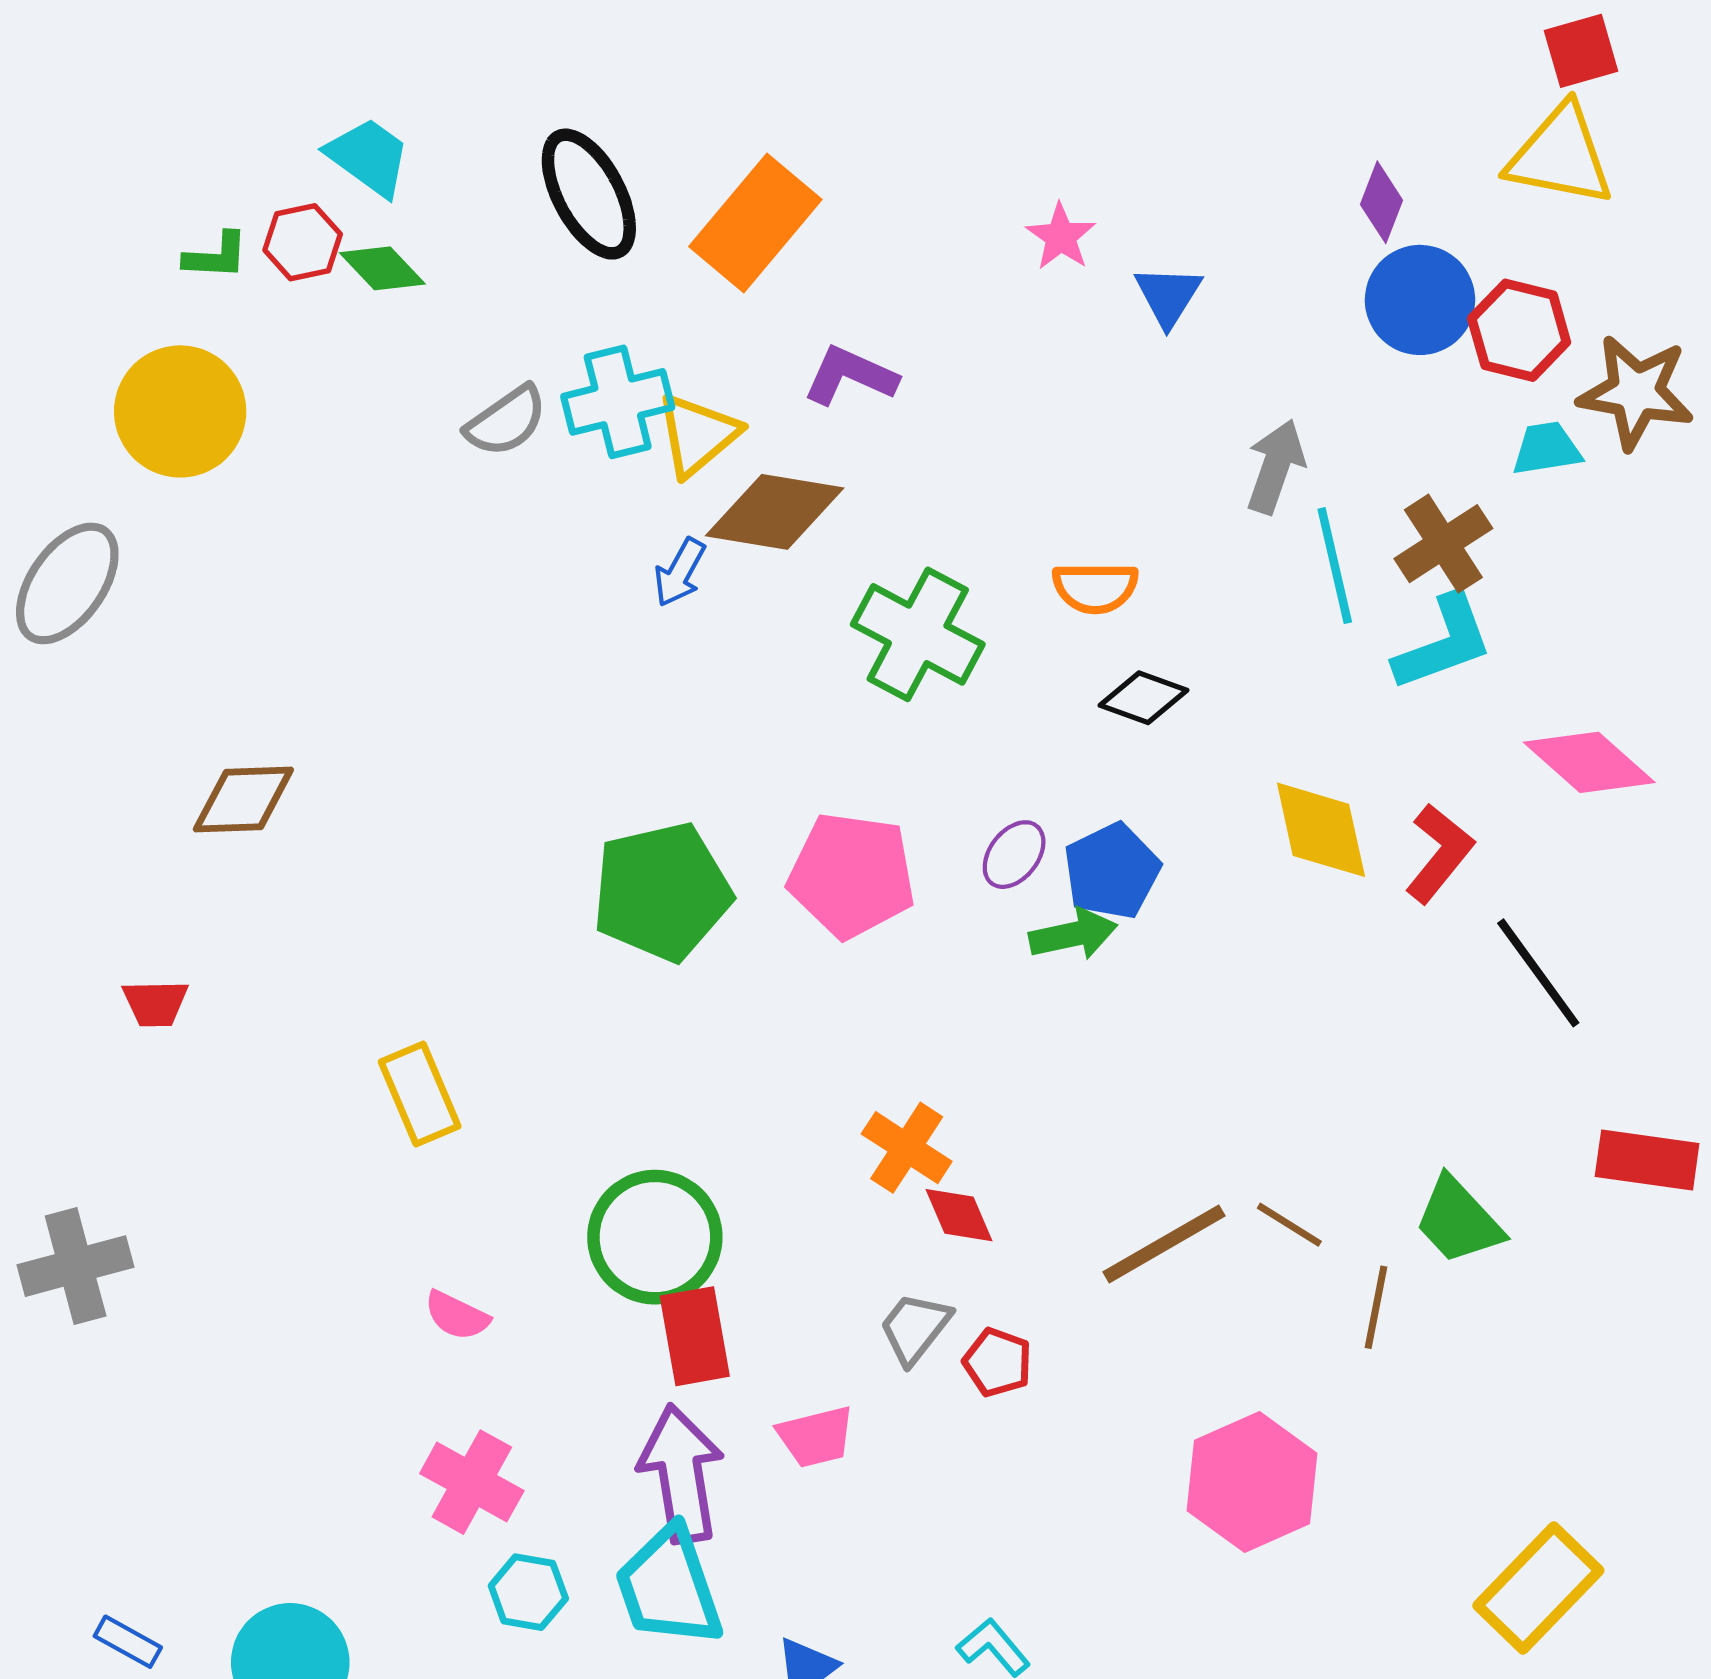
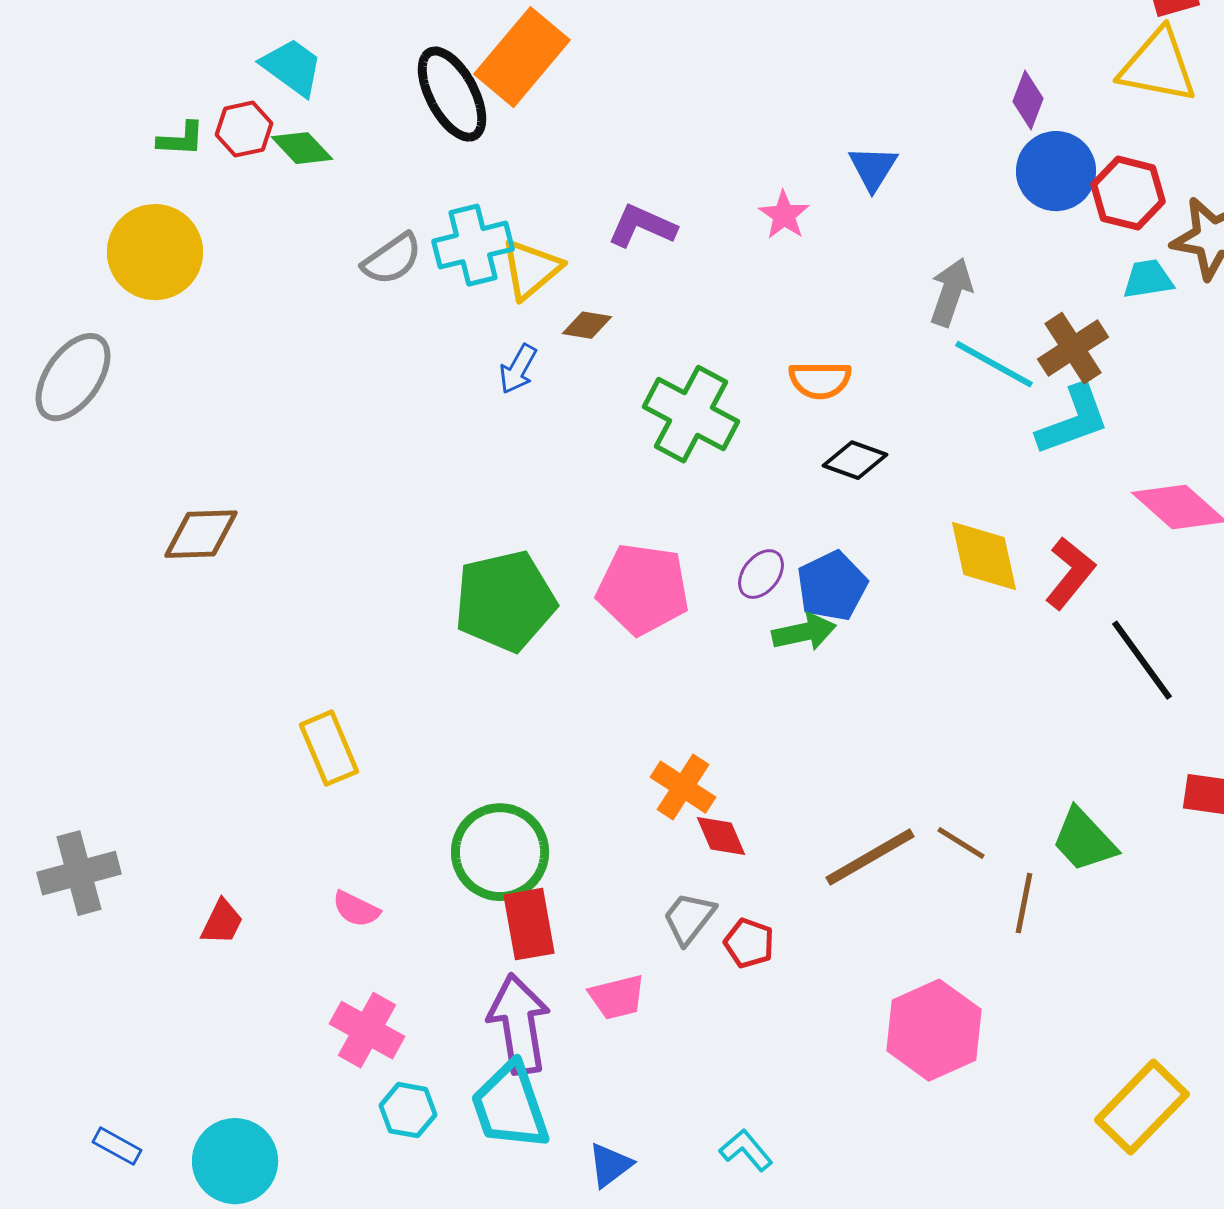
orange rectangle: (755, 223) -> (522, 57), moved
pink star: (1061, 237) -> (784, 215), moved
brown diamond: (775, 512) -> (587, 325), size x0.5
cyan line: (1335, 566) -> (994, 364), turned -48
red trapezoid: (155, 1003) -> (222, 922), moved, turned -63

